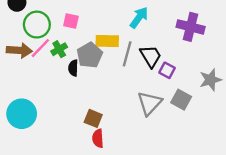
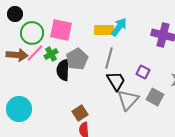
pink square: (71, 21) -> (61, 30), size x1.6
yellow rectangle: (107, 41) -> (104, 30), moved
black trapezoid: (151, 56) -> (116, 81), moved
black semicircle: (73, 68) -> (63, 70), size x1.5
brown square: (93, 118) -> (80, 113), turned 35

